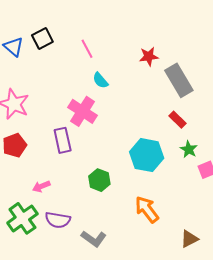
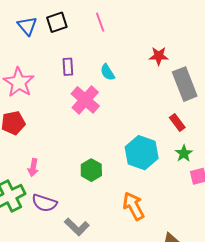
pink line: (87, 49) -> (100, 22), moved
purple rectangle: (63, 140) -> (68, 67), moved, size x0.7
pink arrow: (41, 186) -> (33, 167), turned -66

